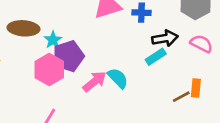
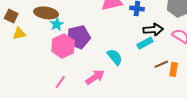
cyan star: (53, 40) -> (57, 24), moved
pink arrow: (95, 81) -> (95, 77), moved
brown line: (181, 97) -> (161, 64), moved

